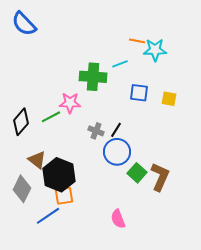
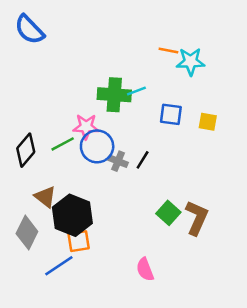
cyan line: (120, 64) -> (136, 91), moved
blue circle: (117, 152) -> (97, 146), moved

